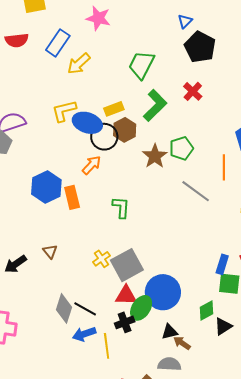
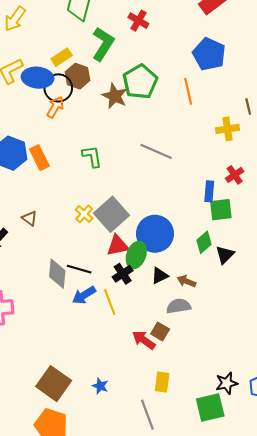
green pentagon: (181, 148) -> (140, 82), size x1.4
orange arrow: (92, 165) -> (55, 107), moved
gray line: (196, 191) -> (156, 151), moved
black triangle: (170, 332) -> (160, 276), moved

